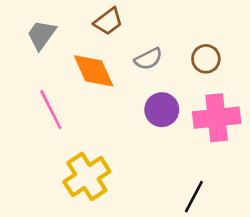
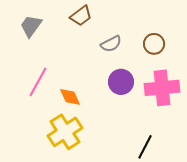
orange diamond: (94, 71) -> (70, 97), moved, size x0.7
pink line: (51, 110) -> (38, 82), turned 56

